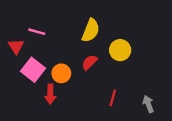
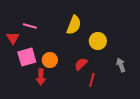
red semicircle: (89, 62) -> (81, 64), moved
pink square: (33, 70) -> (27, 57), turned 36
gray arrow: (148, 104) -> (121, 65), moved

